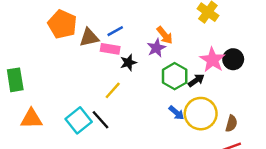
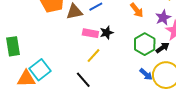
purple star: (156, 48) -> (163, 18), moved
pink rectangle: (110, 49) -> (90, 33), moved
cyan square: (79, 120) -> (40, 70), moved

